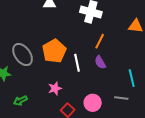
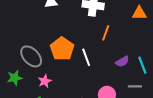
purple semicircle: (100, 62) -> (122, 62), moved, turned -80
pink star: (55, 88) -> (45, 81), moved

